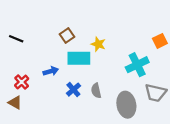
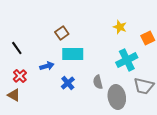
black line: (16, 39) -> (17, 48), moved, turned 32
yellow star: (98, 44) -> (120, 27), moved
gray semicircle: (96, 91) -> (98, 82), moved

